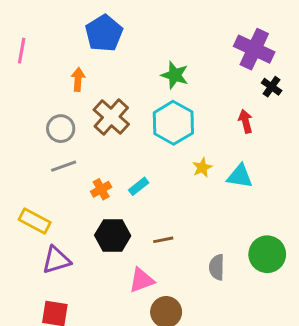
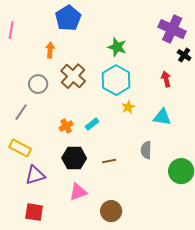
gray line: (64, 166) -> (21, 112), moved, turned -36
yellow star: (202, 168) -> (128, 107), moved
gray semicircle: (217, 267) -> (146, 150), moved
pink triangle: (142, 280) -> (78, 192), moved

